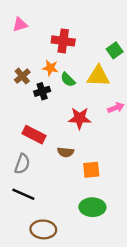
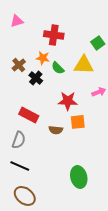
black cross: (42, 91) -> (36, 78), turned -32
orange square: (91, 170) -> (78, 122), moved
green ellipse: (92, 207) -> (79, 177), turned 75
brown ellipse: (43, 229) -> (25, 196), moved, turned 35

